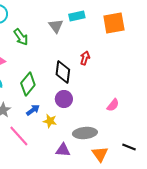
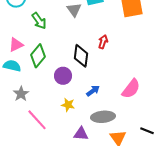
green diamond: (28, 84) -> (38, 56), moved
purple circle: (64, 99) -> (63, 76), moved
pink semicircle: (113, 105) -> (131, 89), size x1.5
blue arrow: (33, 110) -> (93, 91), moved

